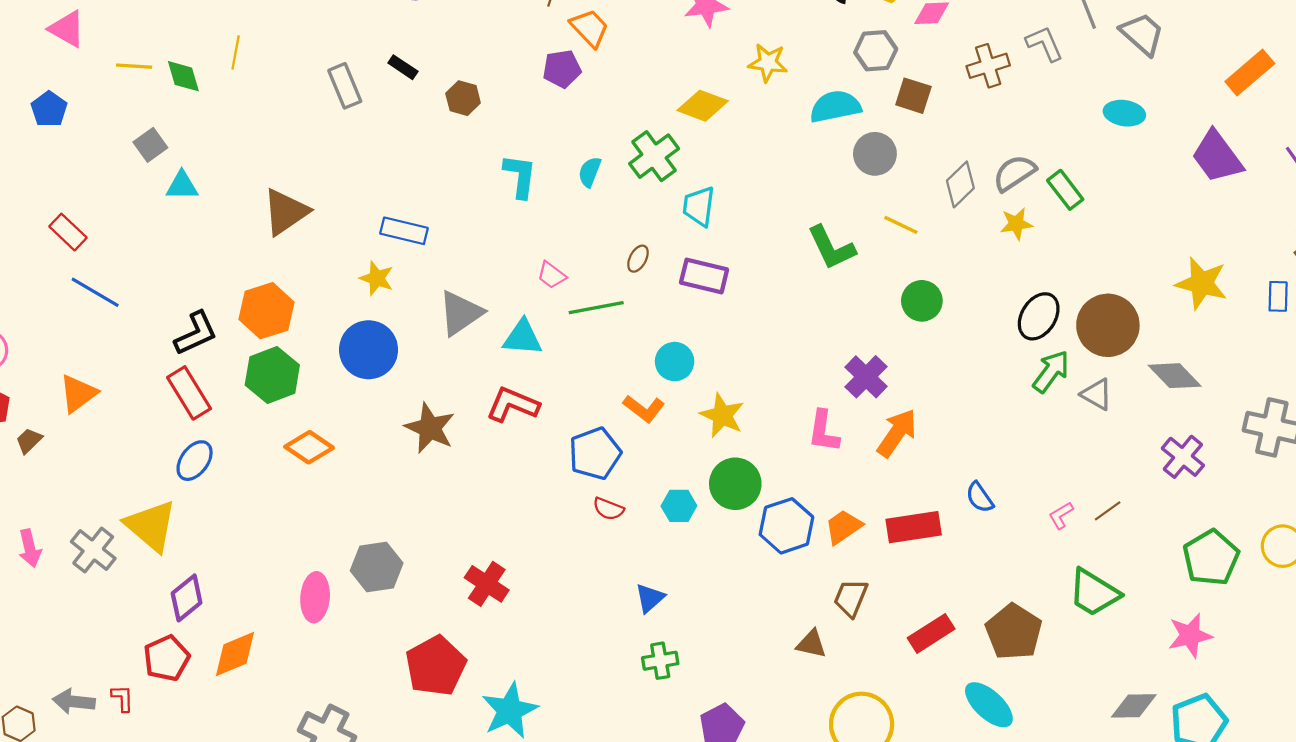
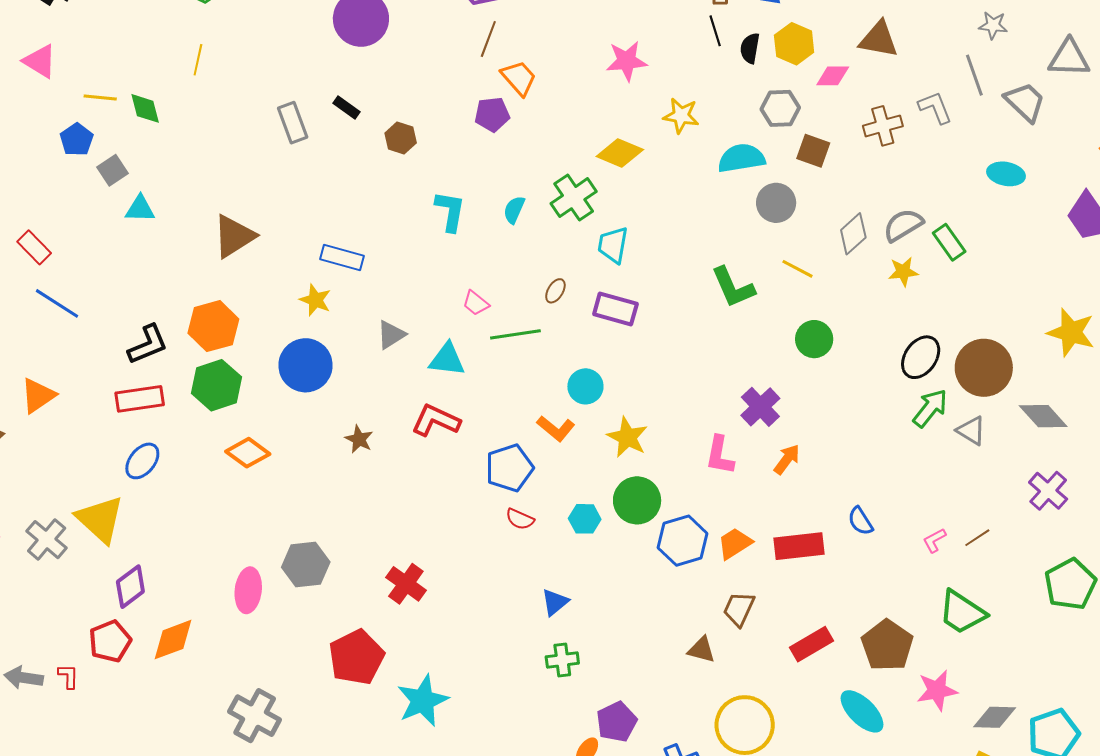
yellow line: (236, 52) -> (198, 60), moved
blue pentagon: (49, 109) -> (77, 140), moved
gray triangle: (461, 313) -> (391, 335), size x0.7
red rectangle: (189, 393) -> (140, 399), turned -69
brown star: (430, 428) -> (359, 439), size x0.6
orange arrow: (897, 433) -> (787, 459), size x0.7
pink star: (1190, 635) -> (937, 690), moved

